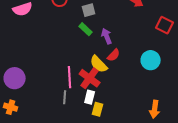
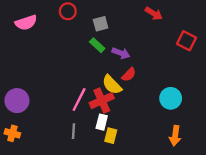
purple arrow: (107, 36) -> (121, 53), turned 133
cyan circle: (151, 60) -> (171, 98), moved
pink line: (70, 77) -> (79, 99), turned 30
red cross: (90, 78) -> (102, 101), turned 30
gray line: (65, 97) -> (73, 131), moved

